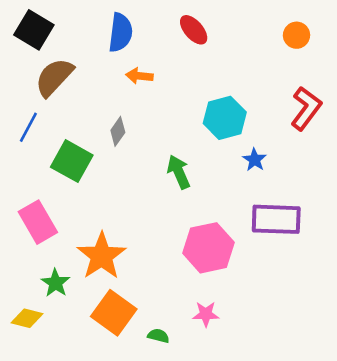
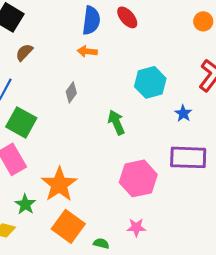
blue semicircle: (120, 32) -> (91, 20), moved
brown semicircle: (54, 77) -> (24, 52), size x0.6
blue star: (255, 160) -> (183, 113), moved
green square: (72, 161) -> (21, 122), moved

